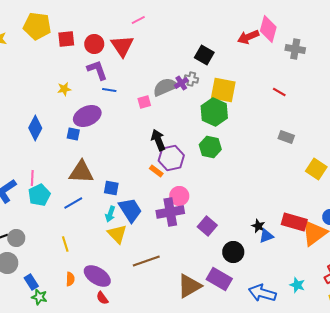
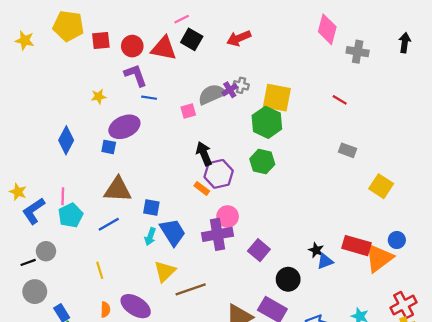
red arrow: (248, 37) -> (239, 38), moved
red triangle: (122, 46) -> (164, 48), turned -45
black square: (204, 55) -> (192, 39), moved
yellow triangle: (117, 234) -> (165, 271), moved, turned 30
gray circle: (16, 238) -> (46, 251), moved

